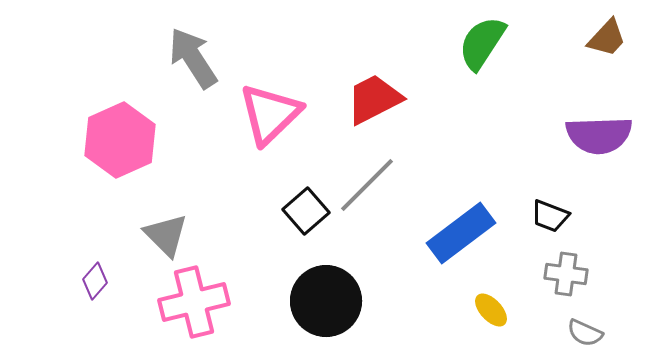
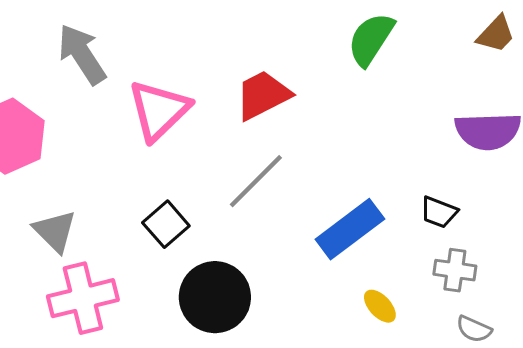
black square: (306, 211) -> (166, 224), moved

